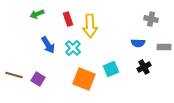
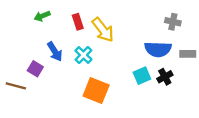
yellow arrow: (90, 26) -> (103, 30), turned -35
blue semicircle: (138, 43) -> (158, 49), size x1.6
cyan square: (111, 69) -> (142, 76), moved
purple square: (38, 79) -> (35, 69), moved

